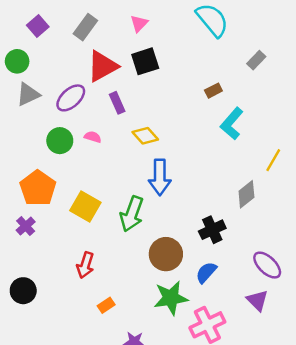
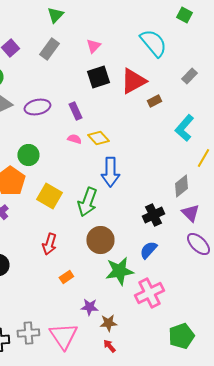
red triangle: (102, 66) -> (133, 81), moved
purple ellipse: (71, 98) -> (37, 107), turned 30
cyan L-shape: (232, 124) -> (184, 128), moved
pink semicircle: (93, 137) -> (74, 139), moved
green circle: (60, 141) -> (28, 155), moved
brown circle: (166, 254) -> (100, 240), moved
purple triangle: (257, 300) -> (190, 213), moved

